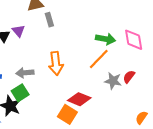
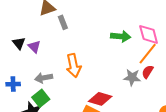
purple triangle: (18, 31) -> (34, 47), moved
orange line: (99, 59) -> (148, 54), moved

